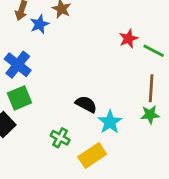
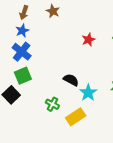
blue star: (40, 24) -> (22, 31), moved
red star: (128, 39) -> (88, 40), moved

